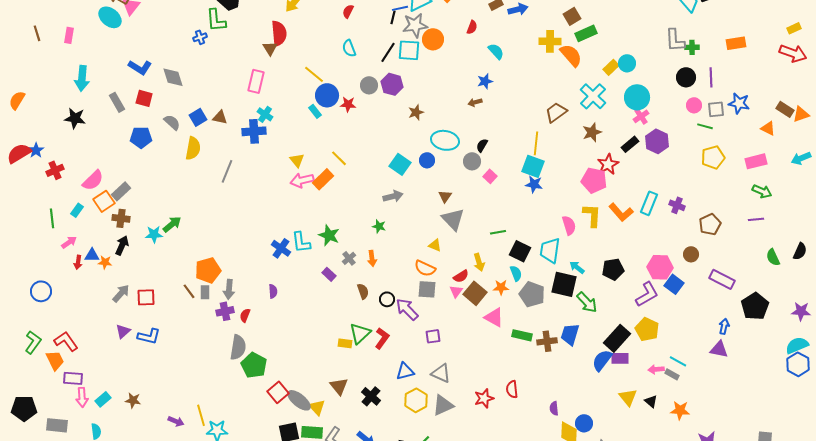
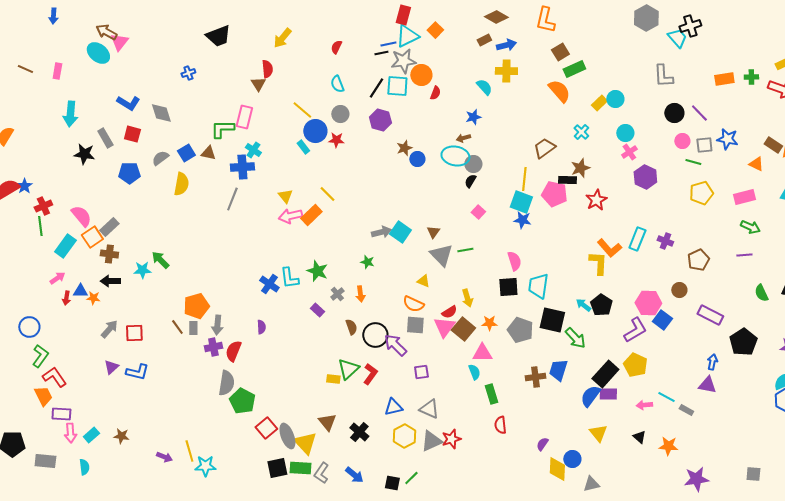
black line: (393, 17) -> (381, 53), turned 64
green L-shape: (216, 20) -> (222, 129), moved, turned 95
red semicircle: (472, 27) -> (435, 93), moved
brown line: (37, 33) -> (25, 69), turned -49
red semicircle: (279, 33) -> (267, 69), size x0.7
yellow cross: (550, 41) -> (506, 71), moved
green cross: (692, 47) -> (751, 77), moved
purple line: (711, 77) -> (699, 113), turned -42
gray circle: (369, 85) -> (340, 114), moved
cyan cross: (593, 96) -> (581, 132), size x0.6
cyan circle: (637, 97) -> (625, 133), size x0.7
black star: (75, 118) -> (84, 154), moved
gray semicircle: (172, 122) -> (160, 158), turned -78
cyan ellipse: (445, 140) -> (455, 156), moved
black rectangle: (630, 144) -> (567, 180), moved, turned 42
blue circle: (427, 160) -> (417, 159), moved
gray circle: (472, 161) -> (473, 164), moved
cyan square: (400, 164) -> (400, 232), moved
gray line: (227, 171) -> (232, 199), moved
pink semicircle: (93, 180) -> (81, 216), turned -85
pink pentagon: (594, 180) -> (554, 194), moved
cyan rectangle: (77, 210) -> (65, 246), size x1.6
yellow L-shape: (592, 215) -> (598, 263), moved
green line: (52, 218) -> (40, 226), moved
green arrow: (172, 224) -> (160, 260), turned -96
pink semicircle: (569, 225) -> (514, 261), moved
green line: (498, 232) -> (465, 250), moved
black arrow: (122, 245) -> (110, 281), turned -114
black square: (520, 251) -> (508, 287), turned -30
cyan arrow: (577, 267) -> (583, 305), moved
black pentagon: (613, 269) -> (601, 305), turned -30
cyan semicircle: (516, 273) -> (474, 372), moved
pink triangle: (456, 291) -> (444, 327), size x1.6
black circle: (387, 299) -> (375, 335), size x1.6
red semicircle: (245, 315) -> (233, 351), size x1.5
pink triangle: (494, 317) -> (482, 353), turned -30
green rectangle: (522, 335) -> (491, 394), moved, turned 60
green L-shape: (33, 342) -> (40, 356), moved
gray rectangle: (672, 374) -> (686, 410), moved
yellow triangle: (628, 397) -> (598, 433), moved
red star: (484, 398) -> (451, 439), moved
gray ellipse: (299, 400) -> (287, 436), turned 30
yellow triangle: (317, 407) -> (305, 443), size x1.4
purple semicircle: (554, 408) -> (542, 444), turned 40

